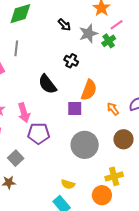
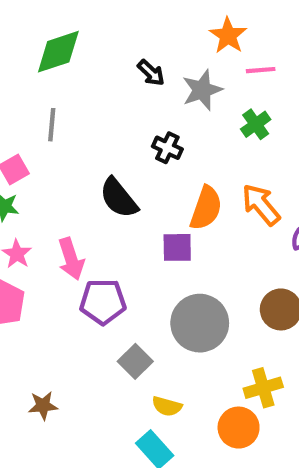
pink line: (117, 25) -> (261, 70), turned 32
green cross: (109, 41) -> (256, 124), moved
orange arrow: (113, 109) -> (261, 205), moved, size x1.5
gray square: (16, 158) -> (135, 361), moved

